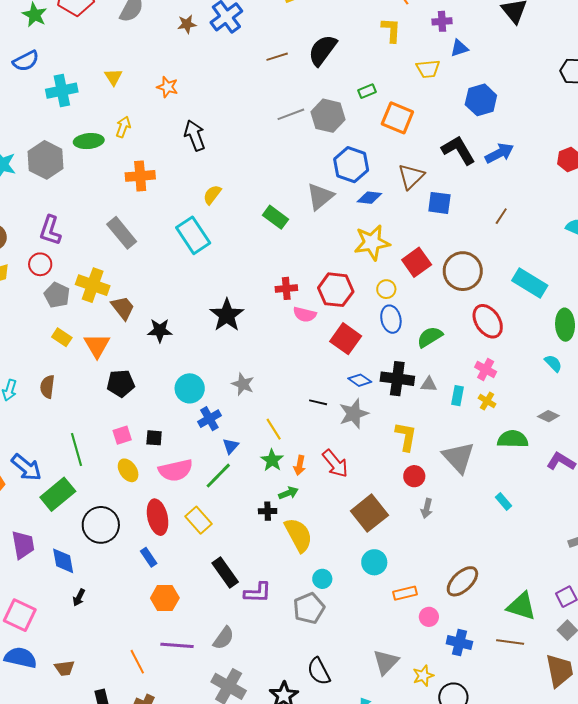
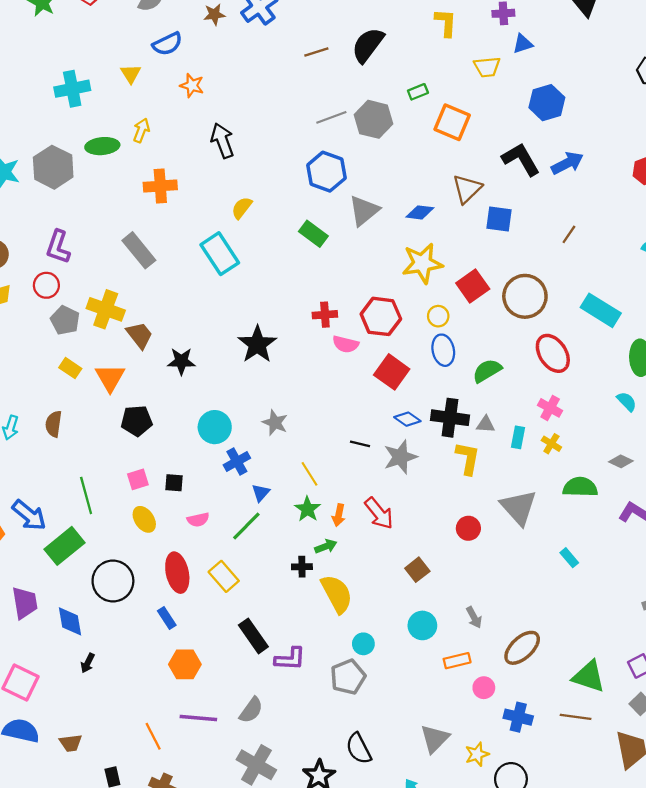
blue semicircle: (26, 61) -> (167, 44), moved
blue hexagon: (351, 165) -> (326, 172), moved
yellow L-shape: (406, 437) -> (468, 458), moved
pink semicircle: (176, 470) -> (198, 520), size x0.6
gray arrow: (427, 508) -> (474, 617), moved, turned -42
brown square: (369, 513) -> (417, 570), size x0.6

